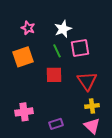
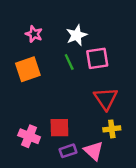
red square: (54, 75) -> (59, 128), moved
pink cross: (24, 112) -> (29, 136), turned 30
pink triangle: (92, 126) -> (94, 151), moved

